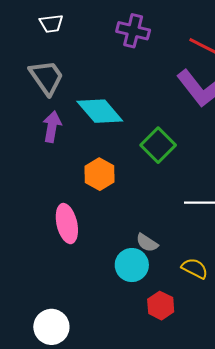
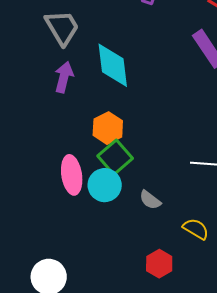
cyan diamond: (100, 111) -> (113, 65), turned 30
green square: (158, 145) -> (115, 157), moved
cyan circle: (132, 265) -> (105, 185), moved

